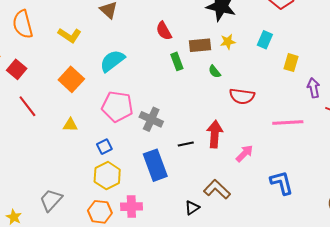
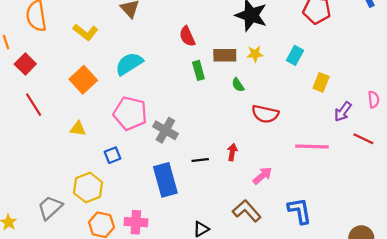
purple arrow: (314, 88) -> (343, 112), turned -138
red arrow: (215, 134) -> (232, 152), size x0.6
yellow hexagon: (107, 176) -> (88, 188), moved
brown L-shape: (217, 189) -> (247, 211), moved

